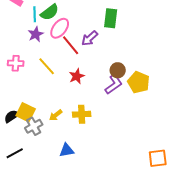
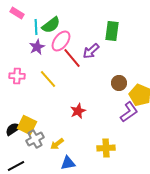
red star: (77, 76) -> (78, 111), moved
purple L-shape: (114, 84) -> (129, 112), moved
yellow cross: (82, 114) -> (106, 148), moved
yellow arrow: (56, 115) -> (57, 144), moved

